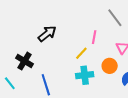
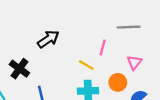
gray line: (115, 18) -> (129, 27), turned -60
yellow line: (81, 53) -> (86, 65), turned 72

